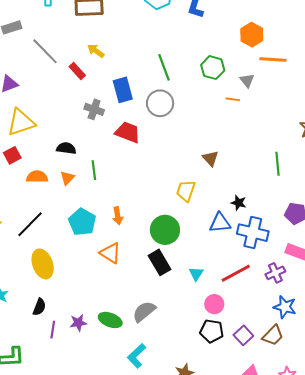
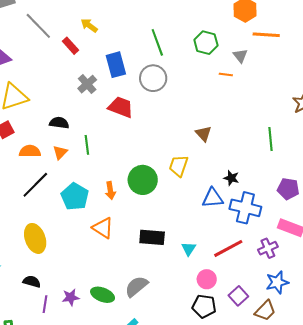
gray cross: (94, 109) -> (87, 84), turned 30
black line: (30, 224) -> (35, 185), moved
green circle: (165, 230) -> (143, 180), moved
black rectangle: (159, 262) -> (152, 237), turned -55
black semicircle: (39, 307) -> (32, 282), turned -96
blue star: (285, 307) -> (277, 282), turned -30
purple square: (243, 335) -> (238, 296), moved

